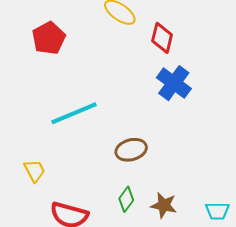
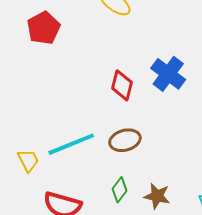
red diamond: (162, 38) -> (122, 85), moved
cyan line: (74, 113) -> (71, 144), moved

